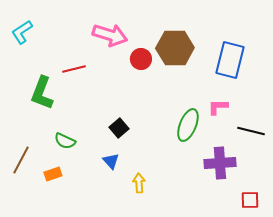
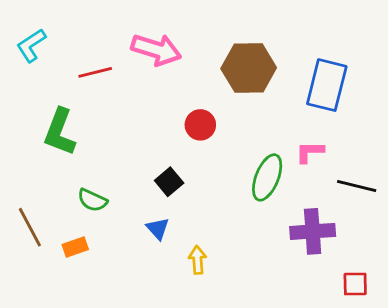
red circle: (141, 59) -> (200, 125), moved
red line: (74, 69) -> (95, 72), moved
brown line: (21, 160) -> (30, 227), turned -56

